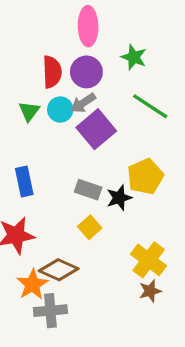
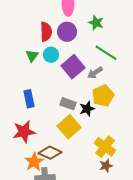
gray arrow: (83, 103) -> (95, 73), moved
yellow square: (90, 227) -> (69, 127), size x1.6

